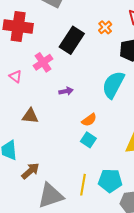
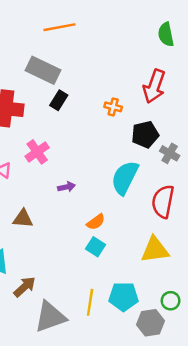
orange cross: (105, 27) -> (113, 107), turned -32
black rectangle: (72, 40) -> (59, 100), moved, size x0.6

